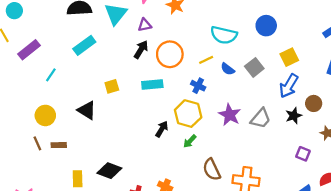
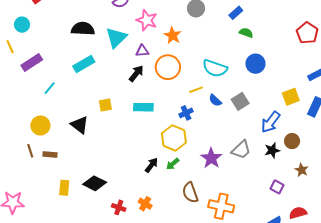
orange circle: (170, 54) -> (168, 67), moved
yellow square: (289, 57) -> (291, 97), moved
blue cross: (198, 86) -> (186, 113), turned 32
purple star: (230, 115) -> (211, 158), moved
black arrow: (162, 129) -> (151, 165), moved

